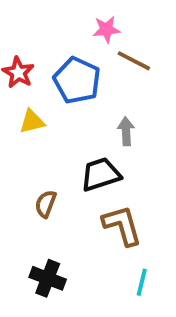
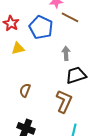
black trapezoid: (101, 174) -> (76, 75), moved
brown L-shape: (122, 225) -> (64, 101), turned 40

